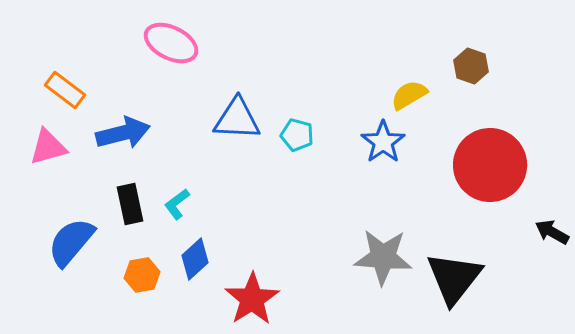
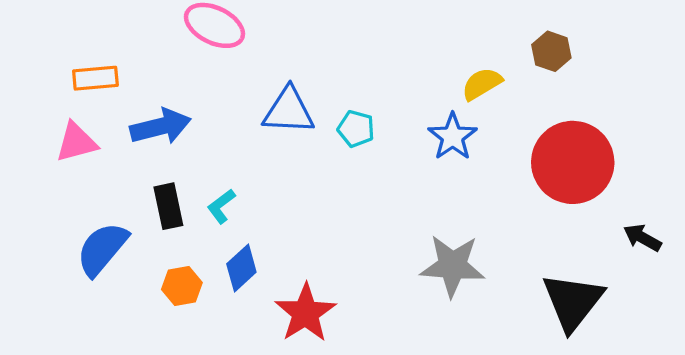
orange rectangle: (65, 90) -> (95, 78), turned -42
black triangle: (454, 278) -> (573, 302), moved

